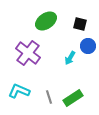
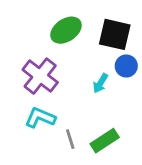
black square: (80, 24) -> (115, 34), size x1.6
cyan L-shape: (19, 91) -> (40, 118), moved

